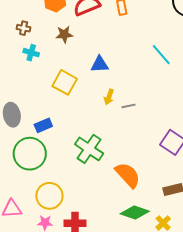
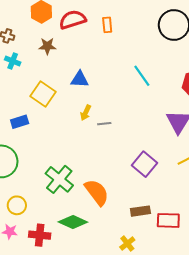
blue rectangle: (43, 125) -> (20, 122), moved
green cross: (89, 149) -> (59, 179), moved
yellow circle: (49, 196) -> (17, 205), size x0.7
green diamond: (135, 212) -> (73, 222), moved

